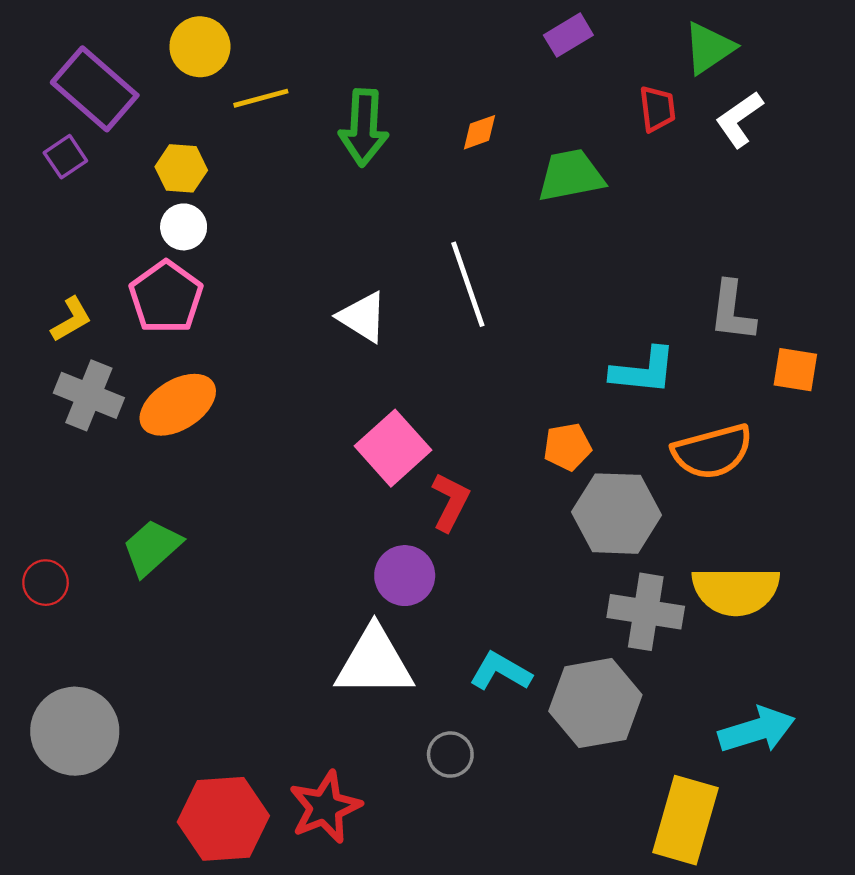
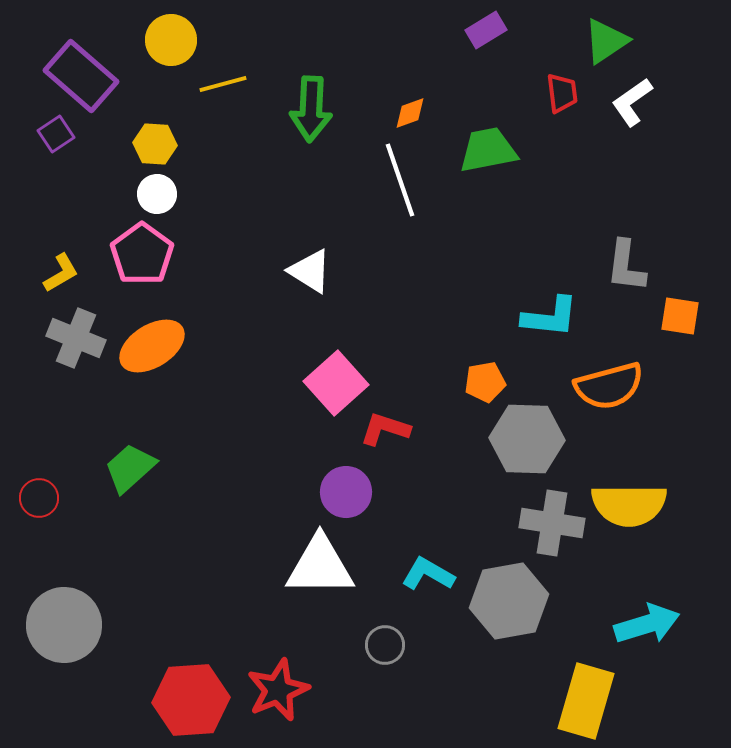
white line: (468, 284) -> (400, 180), moved
red L-shape: (450, 502) -> (385, 429), turned -99

